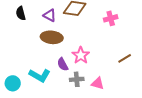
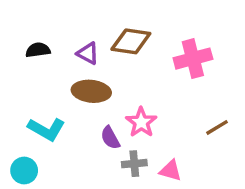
black semicircle: (21, 13) -> (38, 50), turned 96
pink cross: (111, 18) -> (193, 59), size x1.5
cyan L-shape: (40, 75) -> (46, 129), moved

